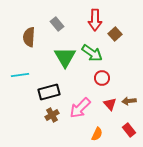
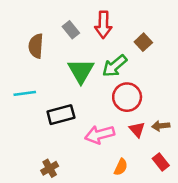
red arrow: (95, 20) -> (103, 25), moved
green arrow: (92, 53) -> (115, 66), turned 105
red circle: (102, 78) -> (127, 97), size x1.5
pink arrow: (80, 108) -> (100, 135), turned 30
brown cross: (52, 115) -> (50, 168), moved

